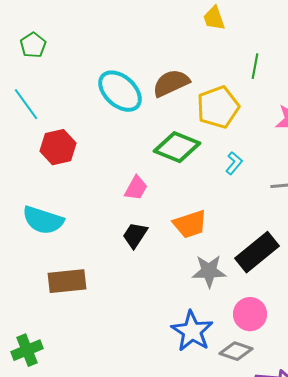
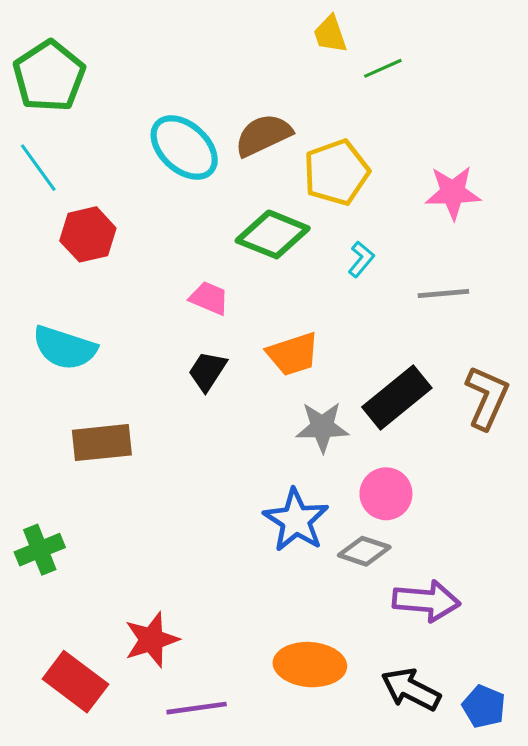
green pentagon: (33, 45) -> (49, 76), size x1.8
green line: (255, 66) -> (383, 68), moved, turned 55
pink trapezoid: (136, 188) -> (209, 298), turned -96

